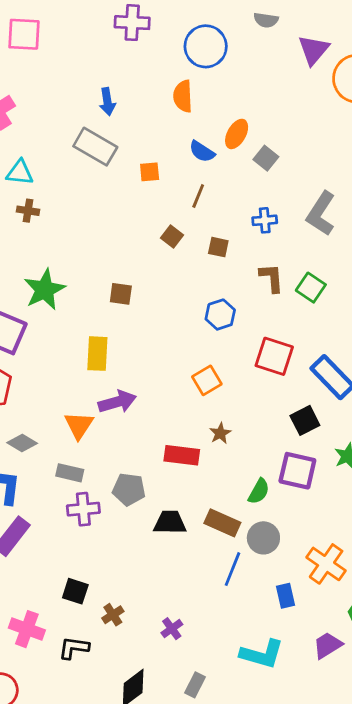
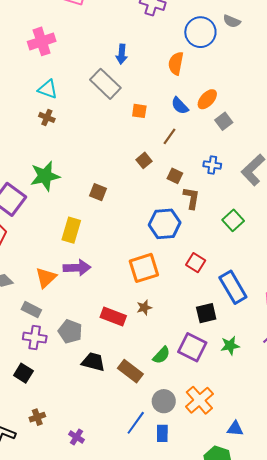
gray semicircle: (266, 20) -> (232, 21), moved
brown L-shape: (272, 278) -> (191, 198), moved
blue hexagon: (220, 315) -> (165, 224), size x1.4
red square: (274, 356) -> (196, 263), size x0.7
orange square: (207, 380) -> (144, 268), size x1.4
gray circle: (263, 538) -> (164, 401), moved
orange cross: (326, 564) -> (199, 400), moved
blue line: (233, 569) -> (136, 423), moved
black square: (75, 591) -> (23, 373), moved
purple cross: (172, 629) -> (76, 437), turned -35

